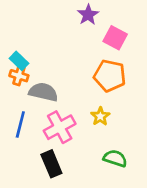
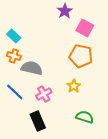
cyan rectangle: (19, 61) -> (14, 36), moved
blue line: (20, 124) -> (15, 92), turned -60
pink cross: (60, 127) -> (44, 94), size x0.7

